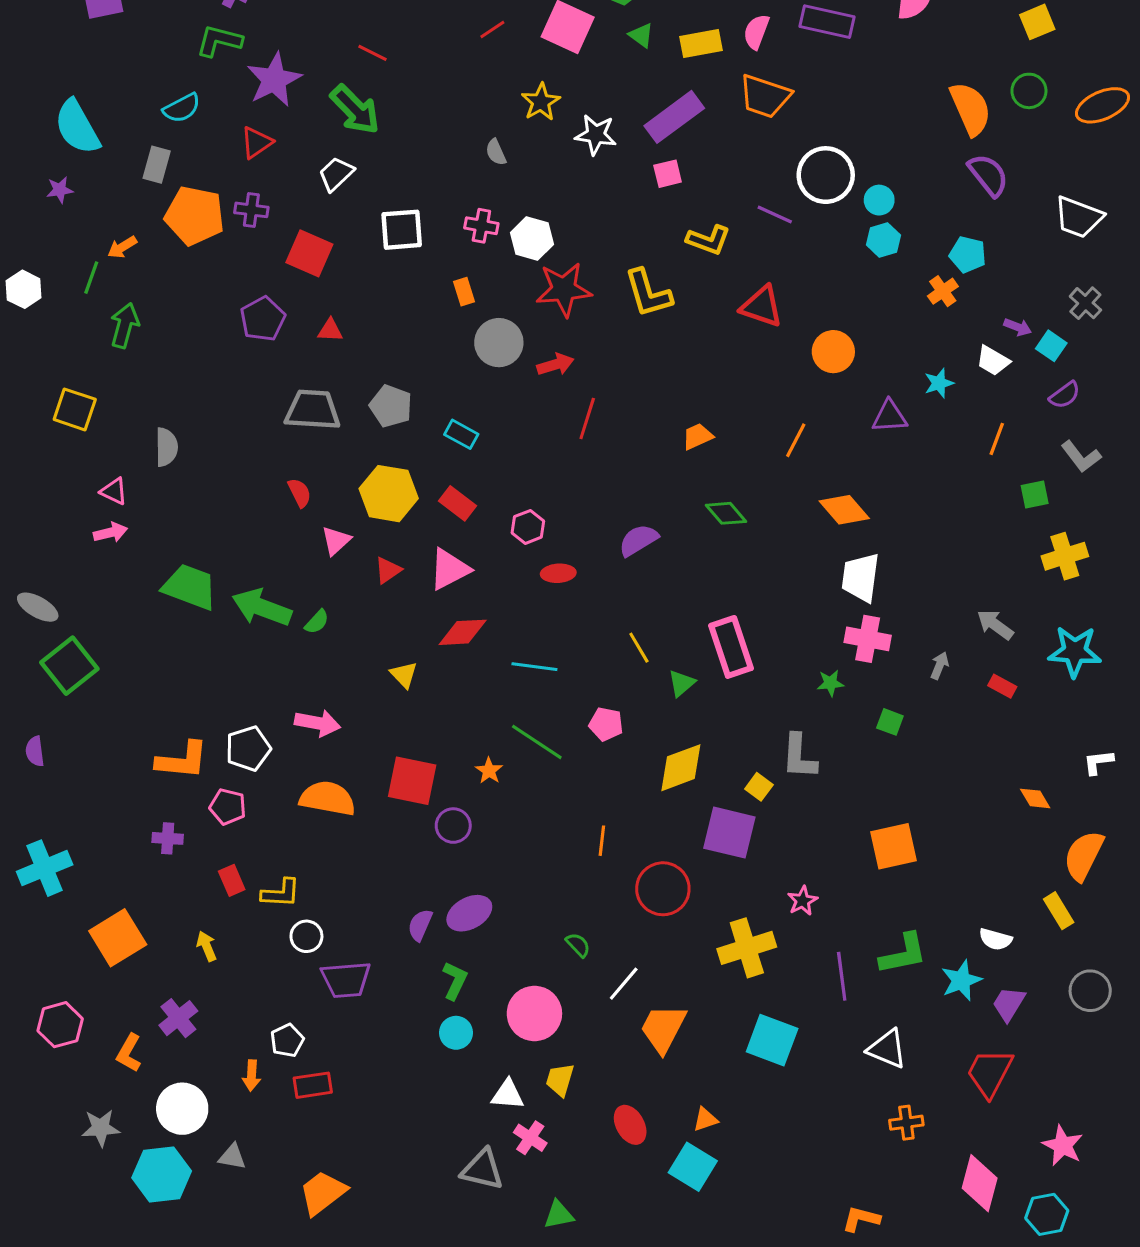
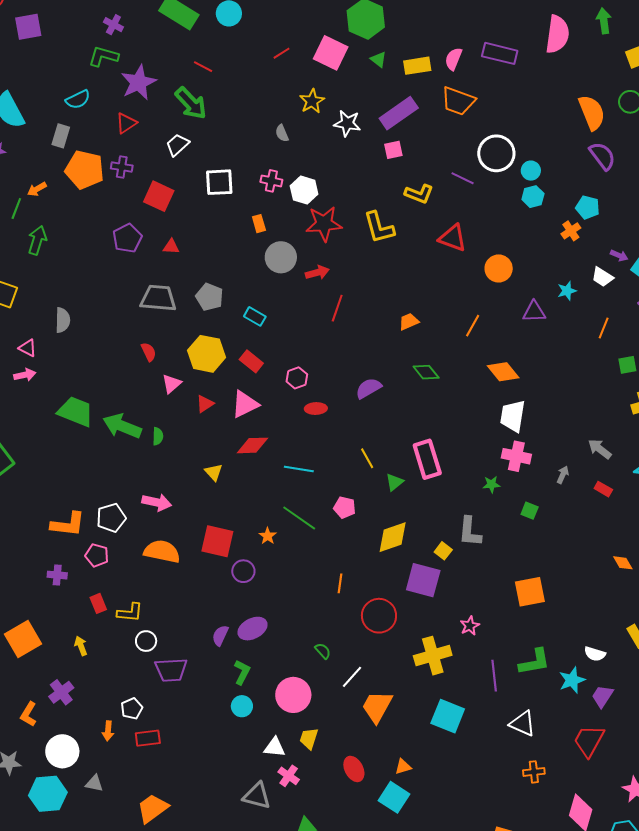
green semicircle: (317, 622) -> (158, 436), turned -42

